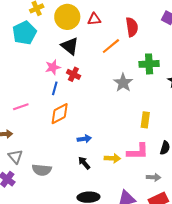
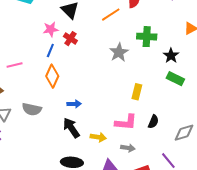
orange diamond: (60, 114) -> (52, 76), turned -45
yellow arrow: (112, 158) -> (98, 137), moved
black arrow: (84, 163) -> (71, 128), size x1.5
gray semicircle: (42, 170) -> (32, 109), moved
gray arrow: (154, 177) -> (128, 148), moved

